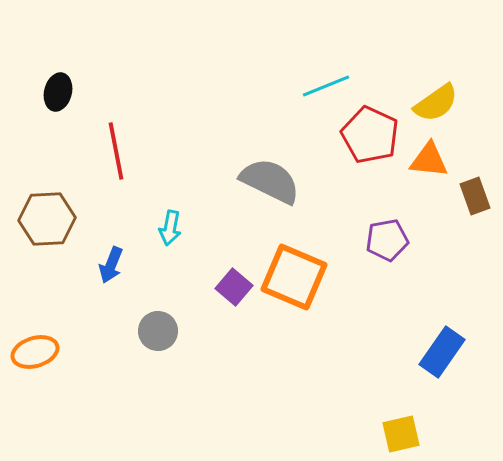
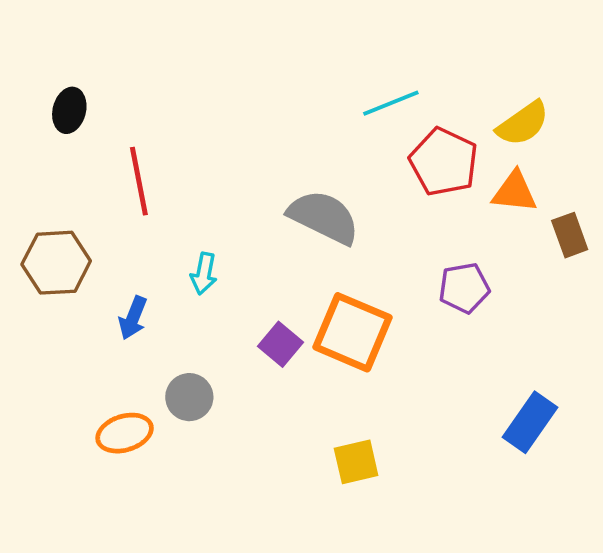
orange ellipse: (35, 352) -> (125, 433), moved
yellow square: (401, 434) -> (356, 462), moved

